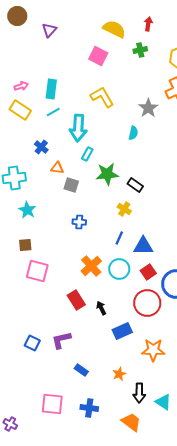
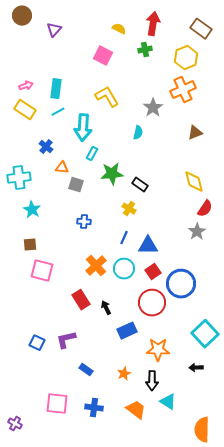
red arrow: (148, 24) -> (153, 24), size x1.6
yellow semicircle: (114, 29) -> (119, 29), size x0.6
black arrow: (139, 393) -> (152, 381), moved
orange trapezoid: (131, 422) -> (136, 410), moved

